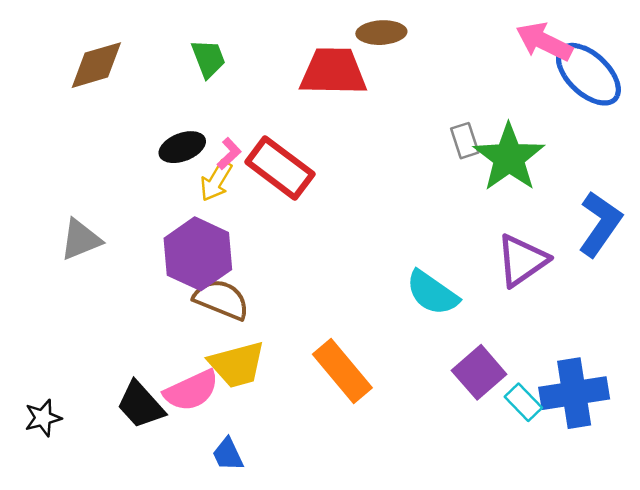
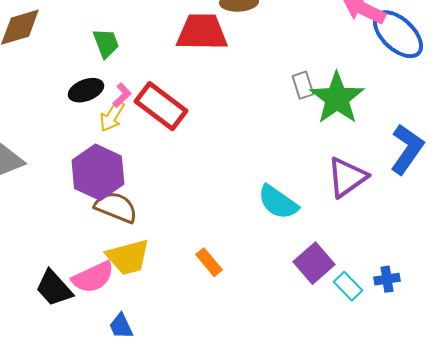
green trapezoid: (208, 59) -> (106, 43), moved
orange rectangle: (342, 371) -> (209, 262), size x0.6
blue cross: (574, 393) -> (387, 279), size x0.5

